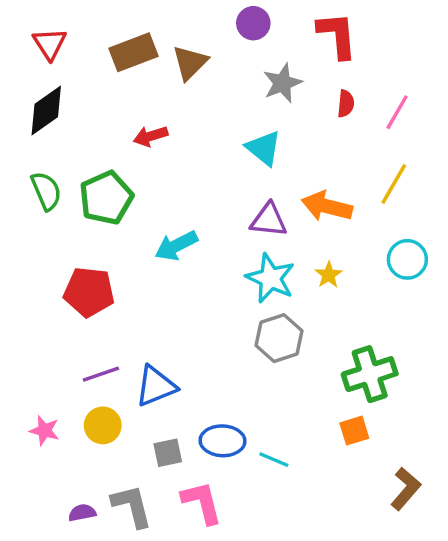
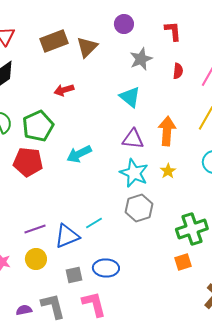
red L-shape: (337, 35) -> (173, 31), size x0.7
orange arrow: (327, 206) -> (167, 131), turned 80
red pentagon: (89, 292) -> (28, 162), moved
cyan line: (274, 460) -> (94, 223), moved, turned -54

